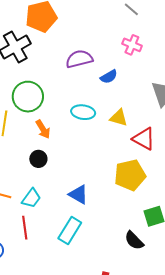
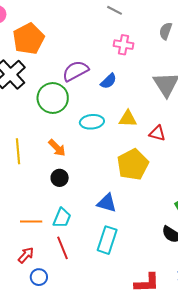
green circle: (28, 97) -> (53, 98), moved
red triangle: (144, 139) -> (157, 133), size x0.7
yellow pentagon: (130, 175) -> (133, 165), moved

